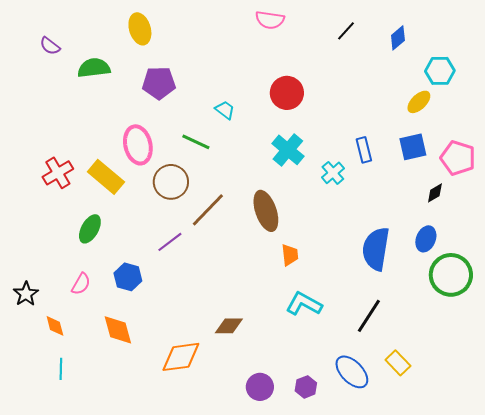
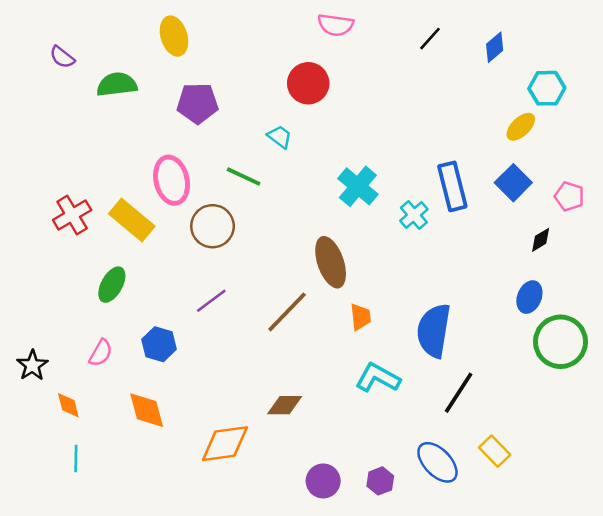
red circle: (287, 93) -> (308, 83), moved
blue square: (413, 147) -> (513, 183), turned -32
blue rectangle: (364, 150) -> (452, 186), size x1.5
pink pentagon: (458, 158) -> (569, 196), size x0.7
brown line: (208, 210) -> (287, 312), moved
blue semicircle: (376, 249) -> (434, 331), moved

